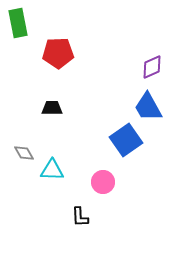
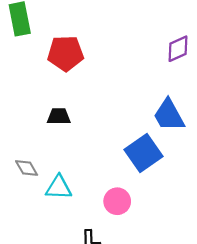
purple diamond: (152, 67) -> (178, 49), moved

